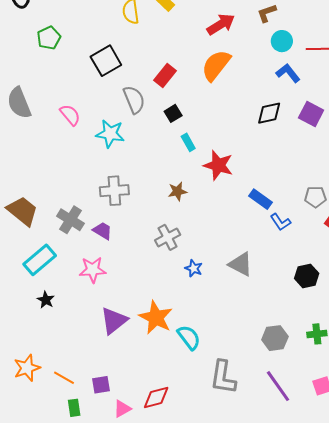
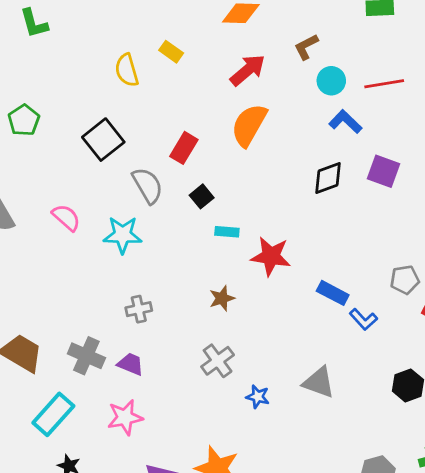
cyan rectangle: (188, 142) -> (227, 232), turned -48
gray cross: (114, 191) -> (139, 309), size x0.7

